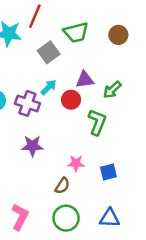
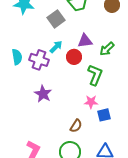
purple star: (32, 146) -> (43, 94), turned 30
pink star: (76, 163) -> (91, 102), moved
brown semicircle: (62, 186) -> (76, 126), moved

